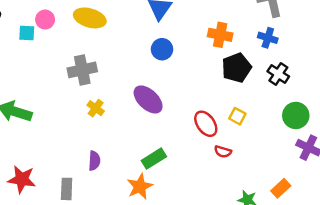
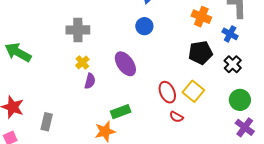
orange cross: (220, 35) -> (201, 17), moved
yellow square: (237, 116) -> (193, 91), size x1.5
purple semicircle: (94, 161) -> (90, 81), moved

